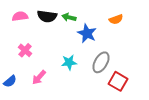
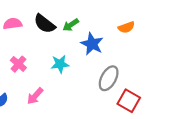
black semicircle: (47, 16) -> (45, 24), turned 30
green arrow: (69, 17) -> (71, 25), turned -48
cyan star: (69, 62) -> (60, 64), moved

